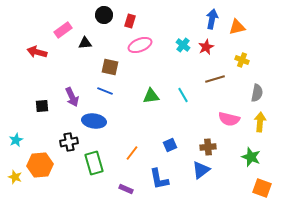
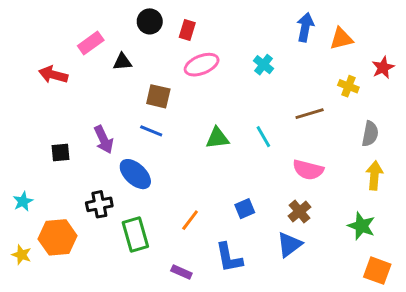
red star: (206, 47) -> (383, 68), moved
pink semicircle: (229, 119) -> (308, 170), moved
blue ellipse: (94, 121) -> (135, 174), turned 35
brown cross: (208, 147) -> (299, 212), turned -35

